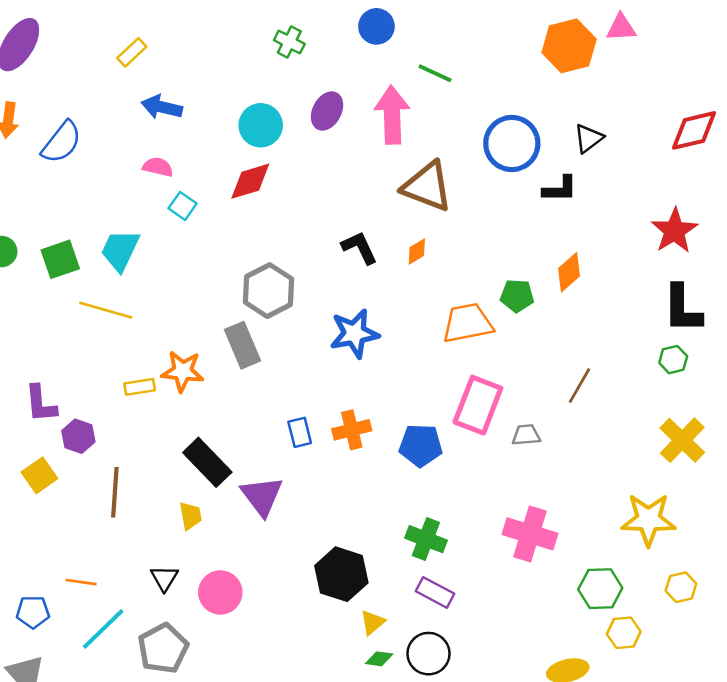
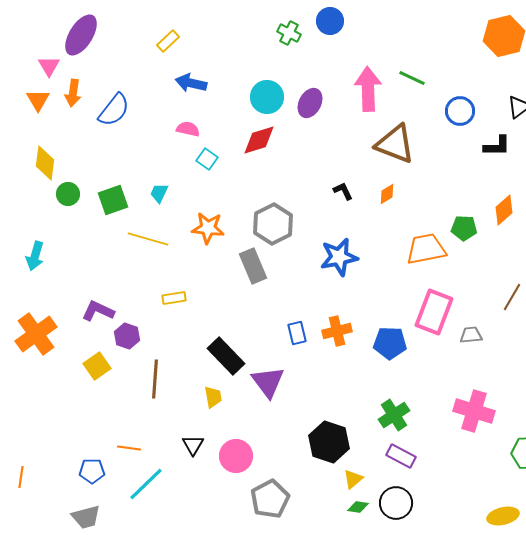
blue circle: (376, 26) -> (330, 21), moved
green line: (435, 73) -> (412, 78), moved
purple ellipse: (327, 111) -> (310, 103), moved
blue circle: (512, 144) -> (460, 111), size x0.7
black L-shape: (360, 248) -> (343, 191), size x0.7
cyan trapezoid: (120, 250) -> (159, 193), size x0.6
orange star: (183, 371) -> (208, 228), moved
purple L-shape: (41, 404) -> (98, 311), turned 120
green cross: (426, 539) -> (394, 415), turned 36
gray pentagon: (163, 648) -> (270, 499), moved

